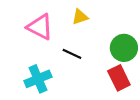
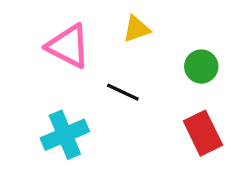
green circle: (124, 48) -> (201, 67), moved, size x0.7

